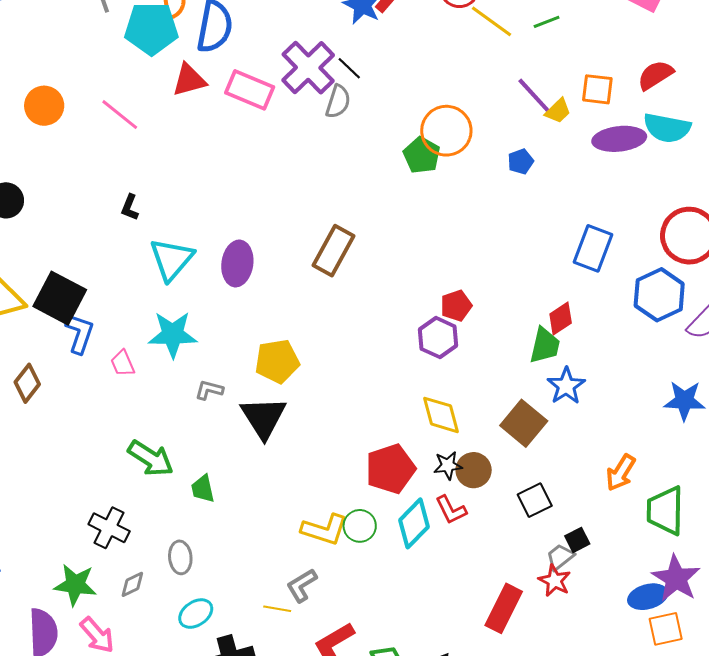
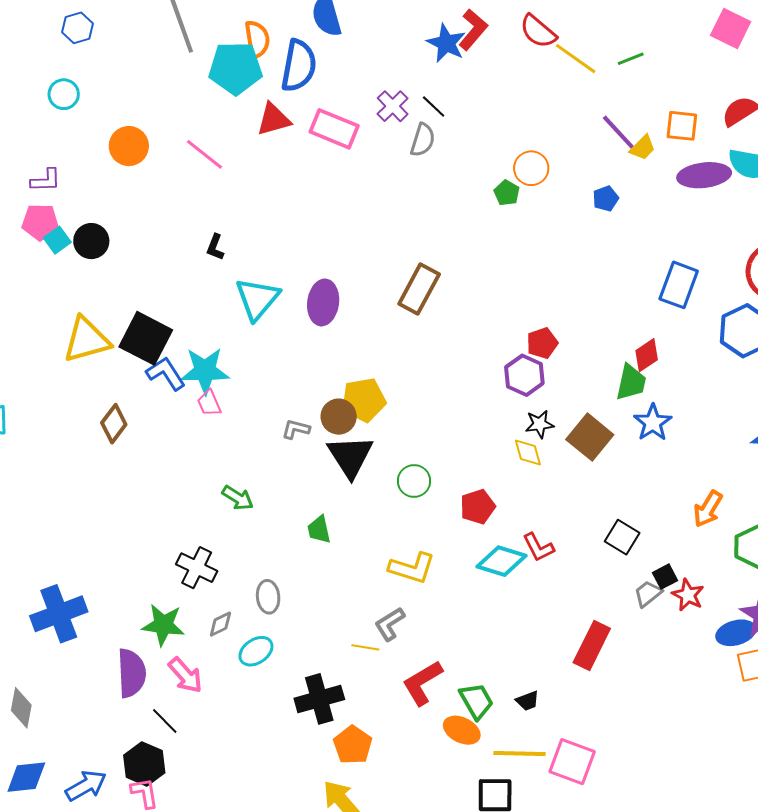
purple cross: (308, 68) -> (393, 106), size x0.6
orange circle: (446, 131) -> (531, 168), size x0.7
green pentagon: (422, 155) -> (507, 193), size x0.7
blue L-shape: (80, 333) -> (166, 374), turned -51
cyan star: (173, 334) -> (205, 371), moved
yellow diamond: (441, 415) -> (528, 453), size x0.7
brown square: (524, 423) -> (590, 437), moved
green arrow: (151, 458) -> (238, 498), size x0.7
black star: (448, 465) -> (539, 424), moved
red pentagon: (390, 469) -> (478, 507), size x0.7
brown circle: (474, 470) -> (339, 417), moved
green trapezoid: (203, 489) -> (319, 530), moved
black square: (535, 500) -> (622, 537), turned -32
cyan diamond: (414, 523) -> (502, 561), turned 63
green circle: (360, 526) -> (414, 481), moved
red star: (555, 581) -> (688, 595), moved
cyan ellipse: (196, 614) -> (256, 651), moved

